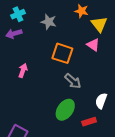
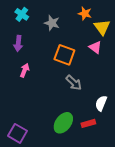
cyan cross: (18, 14) -> (22, 14), turned -32
purple arrow: (14, 34) -> (18, 43), moved, turned -70
green ellipse: (65, 110) -> (63, 123), moved

